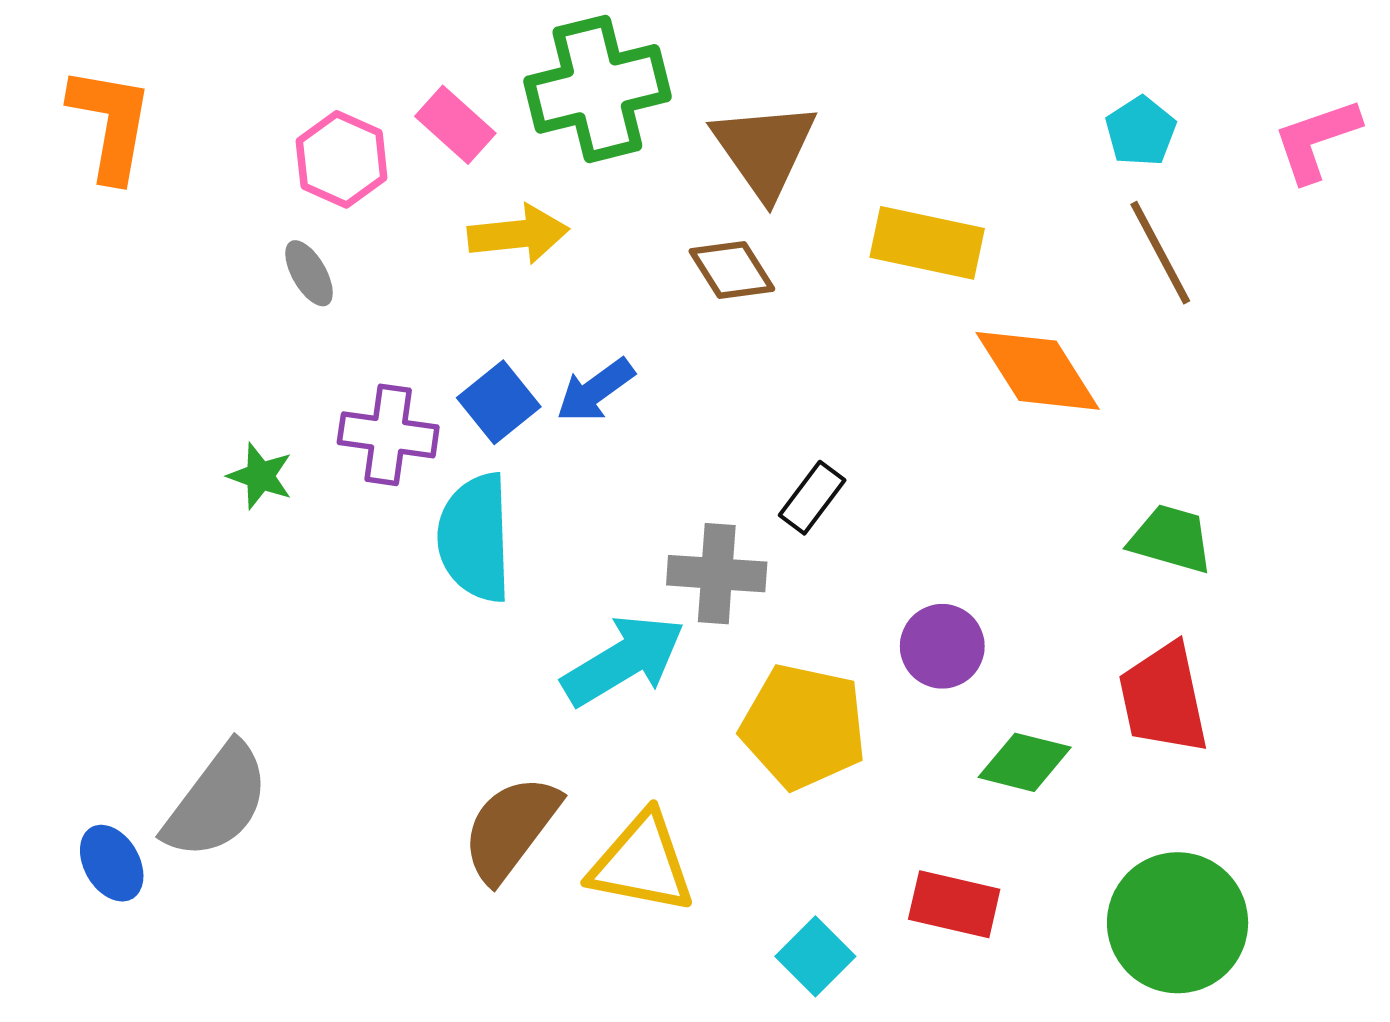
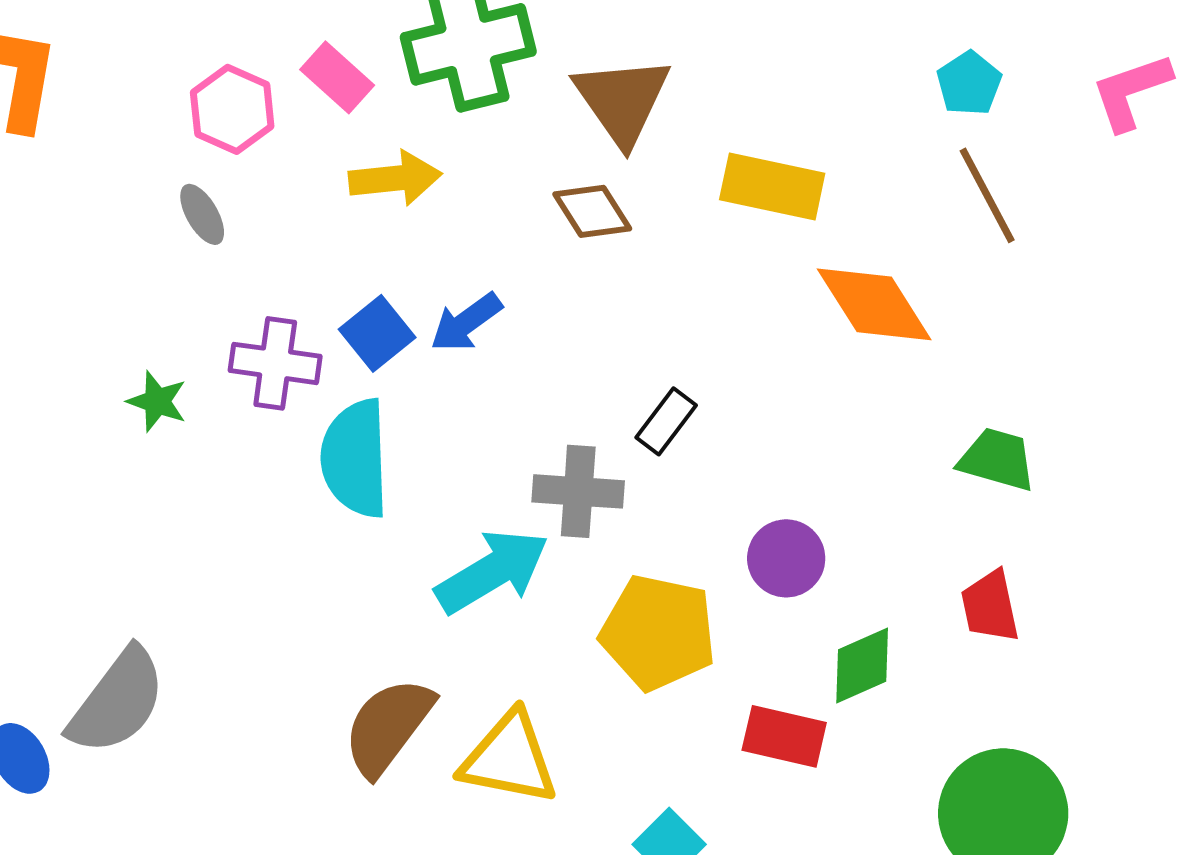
red trapezoid: (1163, 698) -> (990, 606), size x0.7
green diamond: (1025, 762) -> (862, 665), turned -38
red rectangle: (954, 904) -> (784, 736), moved

